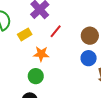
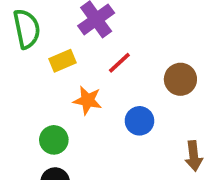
blue circle: (89, 58) -> (139, 121), moved
green circle: (36, 76) -> (54, 140), moved

